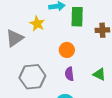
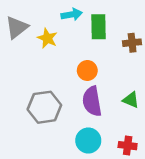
gray triangle: (15, 38) -> (17, 27), moved
purple semicircle: (69, 74) -> (92, 101), size x1.6

